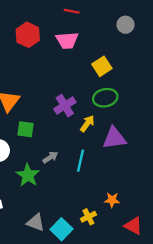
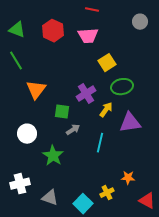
yellow square: (102, 66) -> (107, 63), moved
green square: (26, 129) -> (62, 112), moved
gray arrow: (50, 157) -> (73, 130), moved
gray triangle: (36, 222) -> (50, 198), moved

